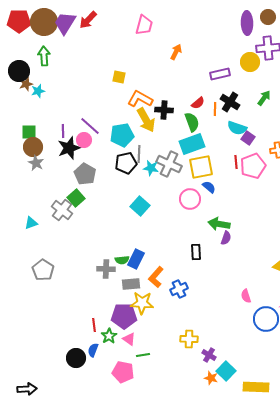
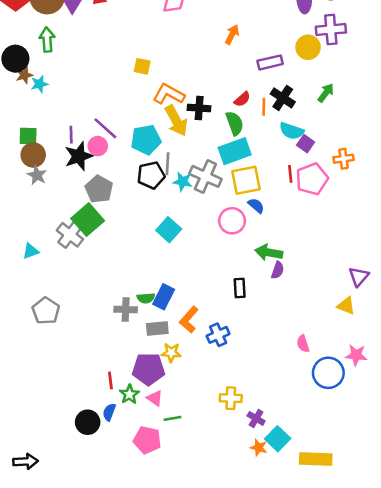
orange arrow: (176, 52) -> (232, 35), moved
green square: (76, 198) -> (88, 220), size x1.4
yellow star: (142, 303) -> (171, 353), size x0.7

